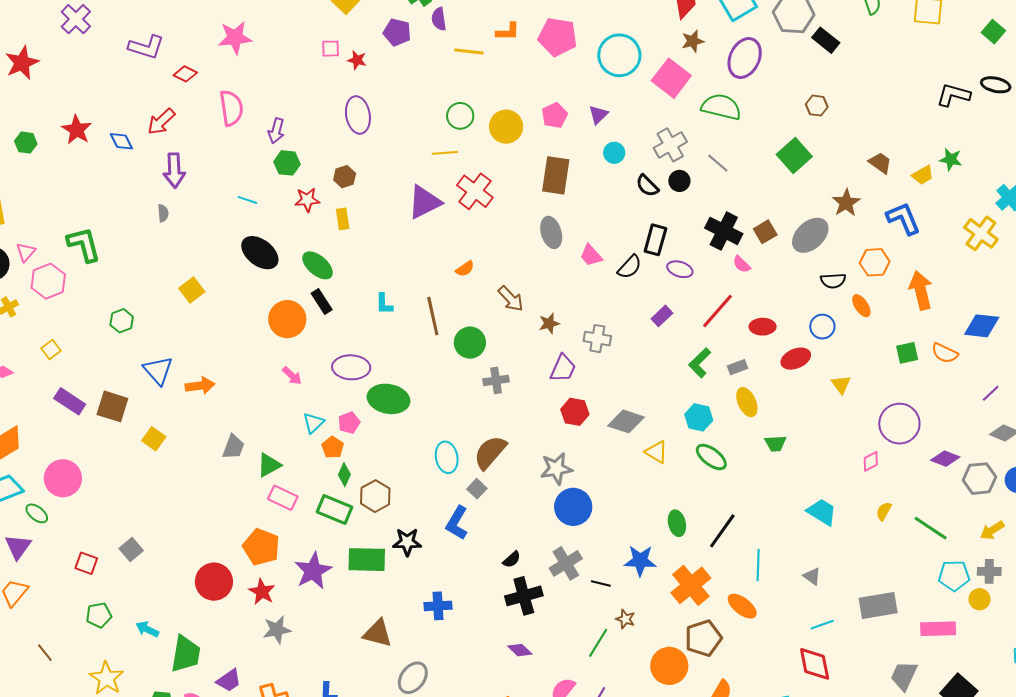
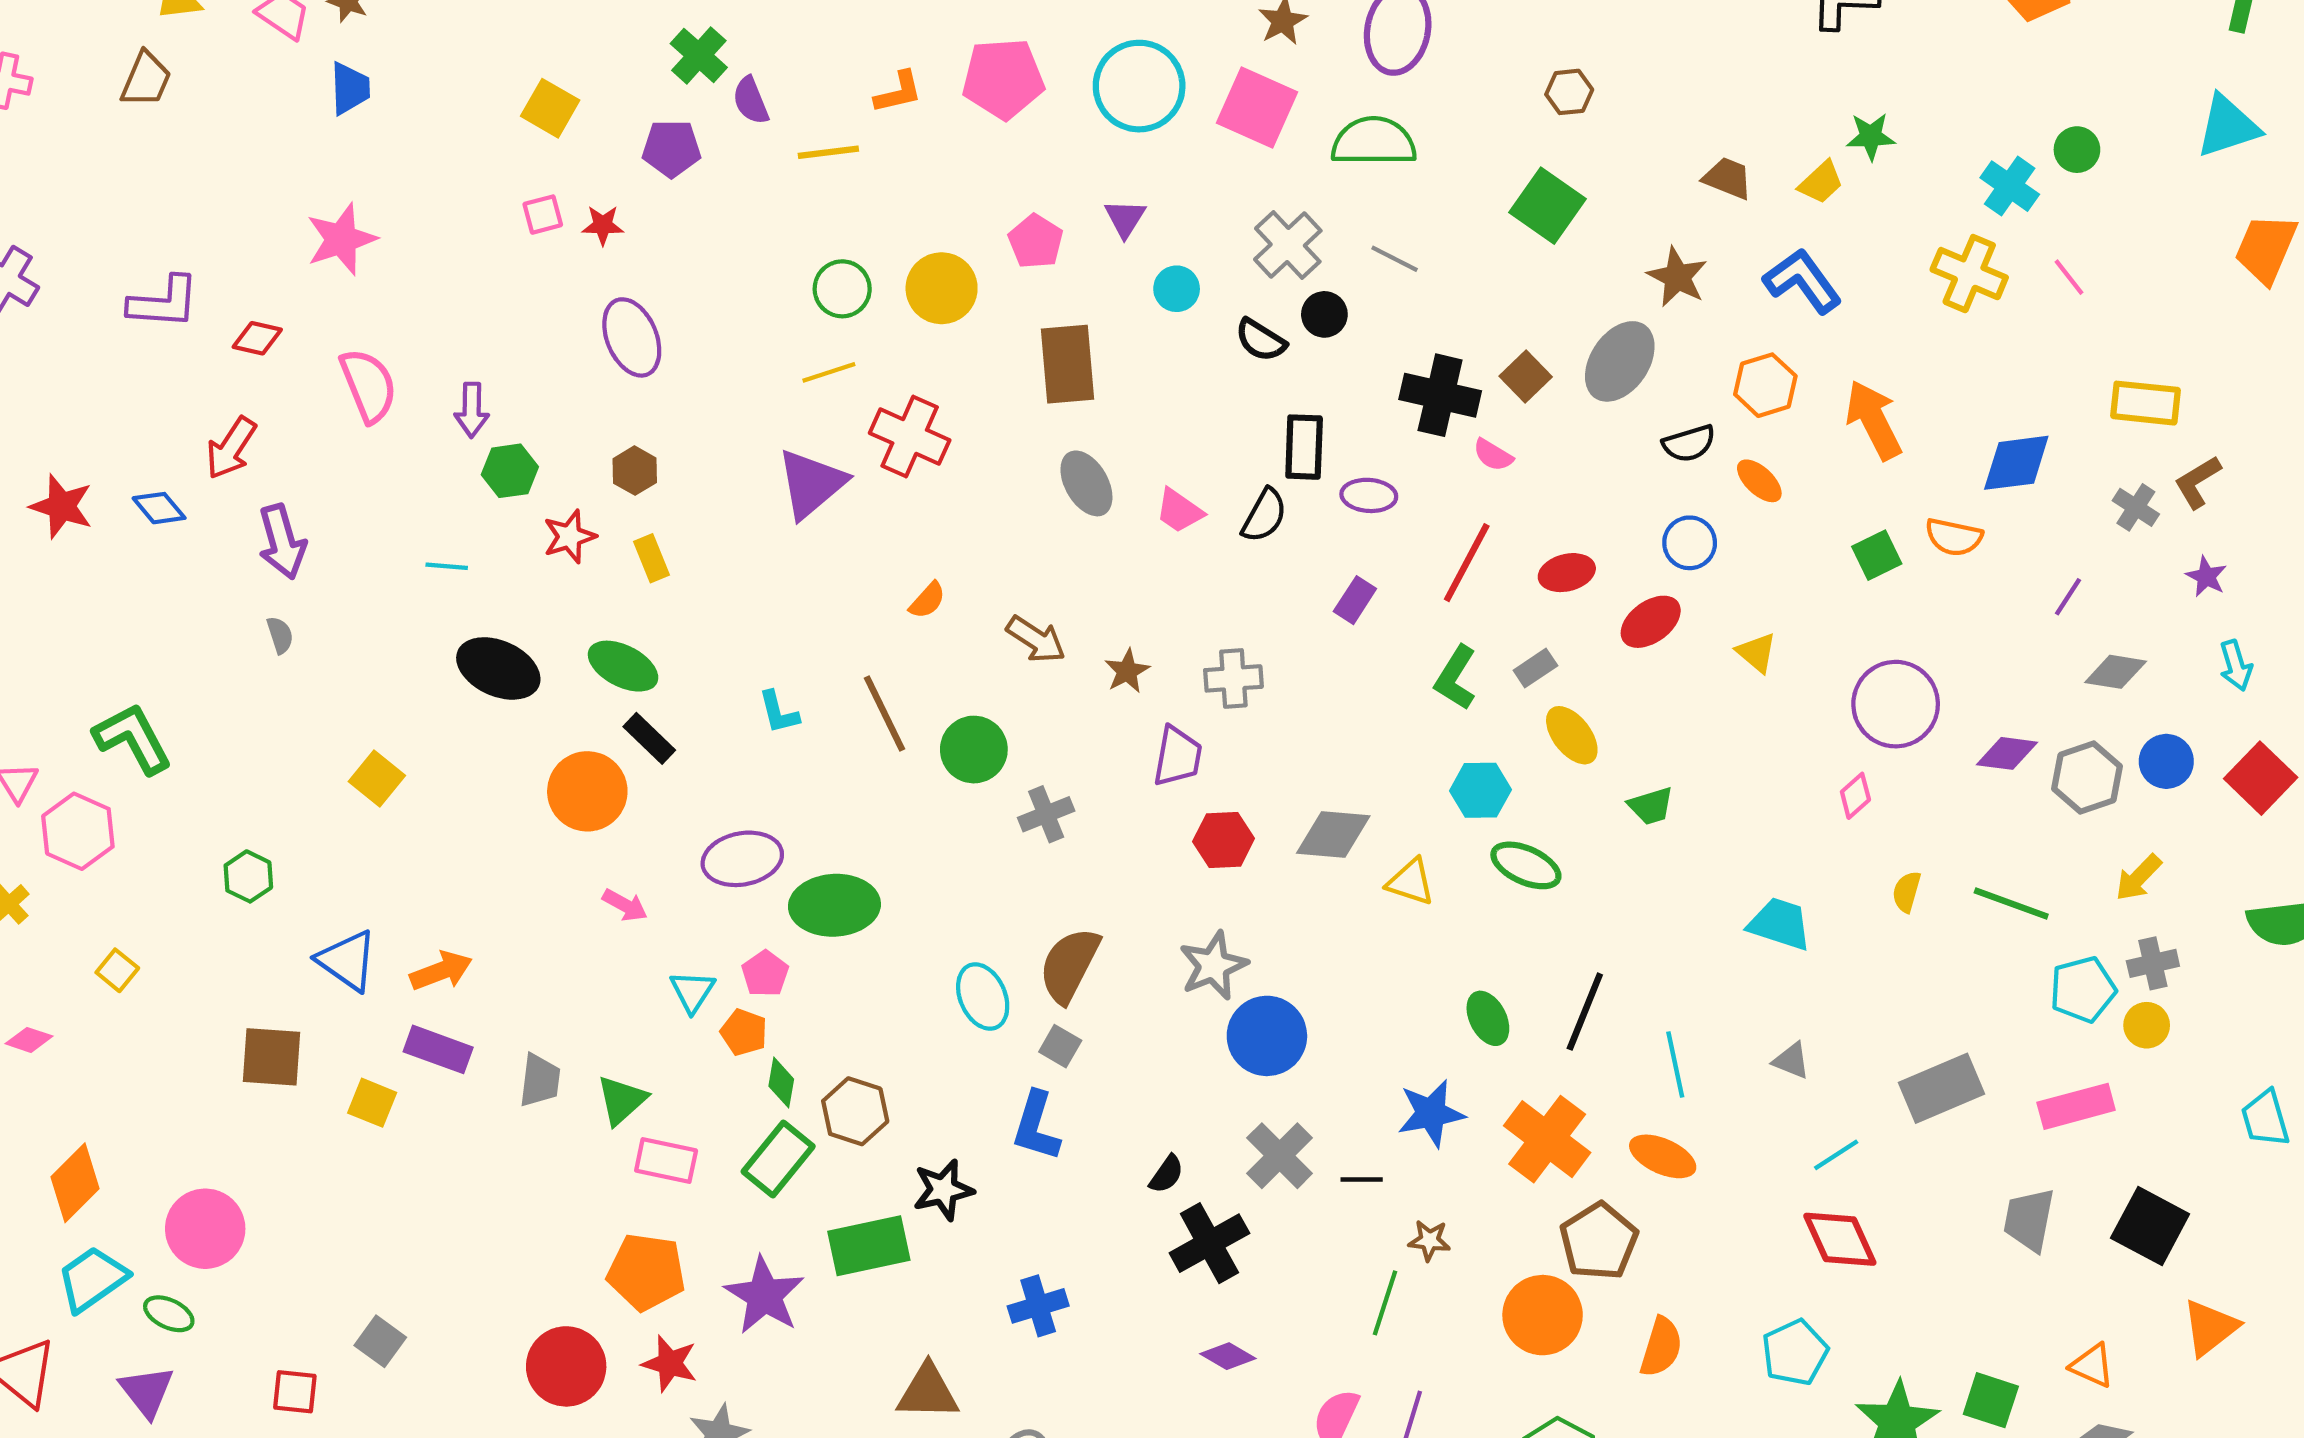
purple rectangle: (70, 401) -> (438, 1049), moved
green rectangle: (334, 510) -> (778, 1159), turned -60

